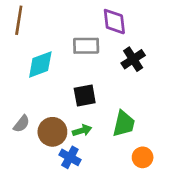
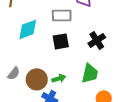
black cross: (133, 59) -> (97, 40), moved
black square: (85, 95) -> (61, 41), moved

